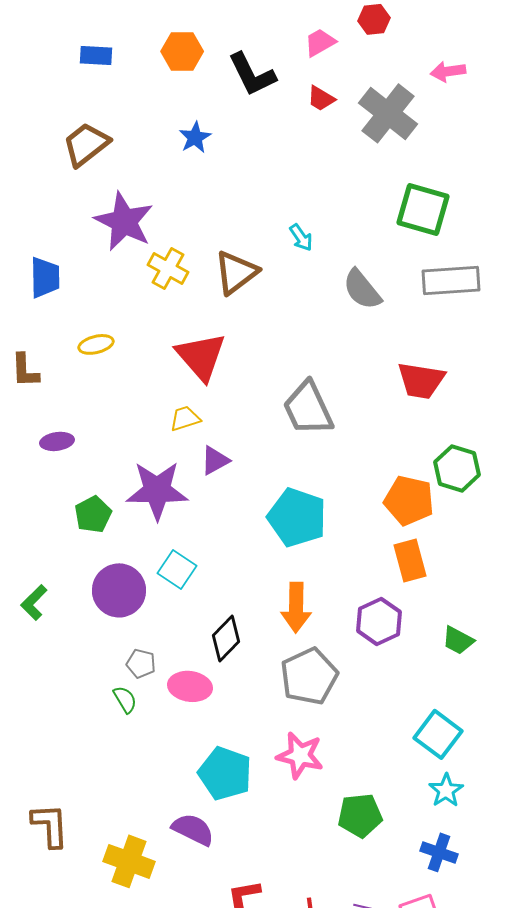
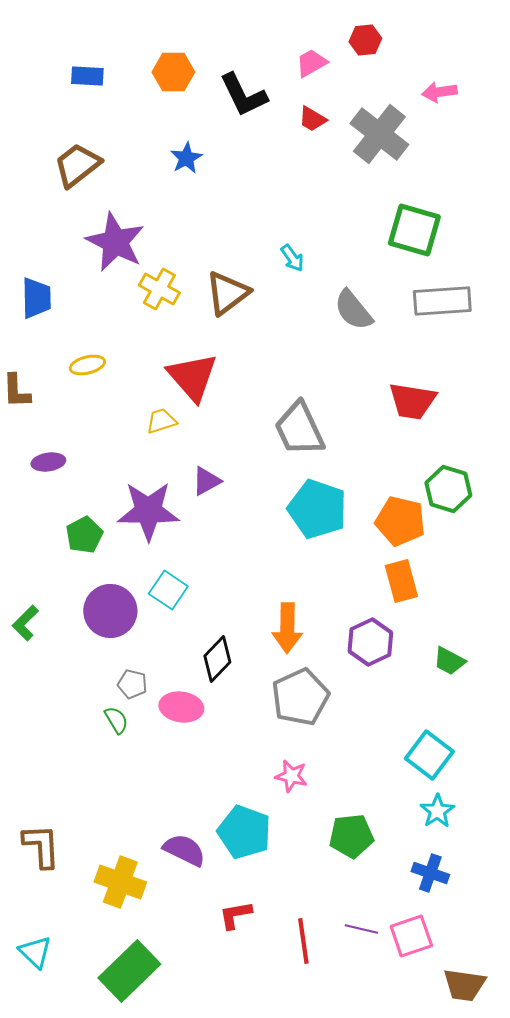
yellow trapezoid: (185, 418) -> (161, 421), moved
cyan pentagon: (297, 517) -> (317, 509), moved
pink star: (300, 755) -> (291, 776), size x0.7
cyan pentagon: (225, 773) -> (244, 832), moved

